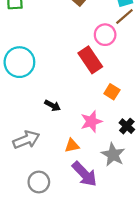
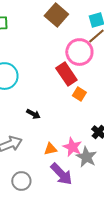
pink circle: (105, 35) -> (79, 52), size x1.4
orange square: (112, 92) -> (79, 94), moved
pink star: (91, 121) -> (72, 147), moved, turned -30

